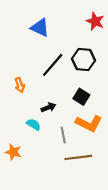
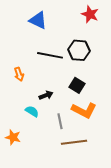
black line: (53, 65) -> (50, 55), turned 60

